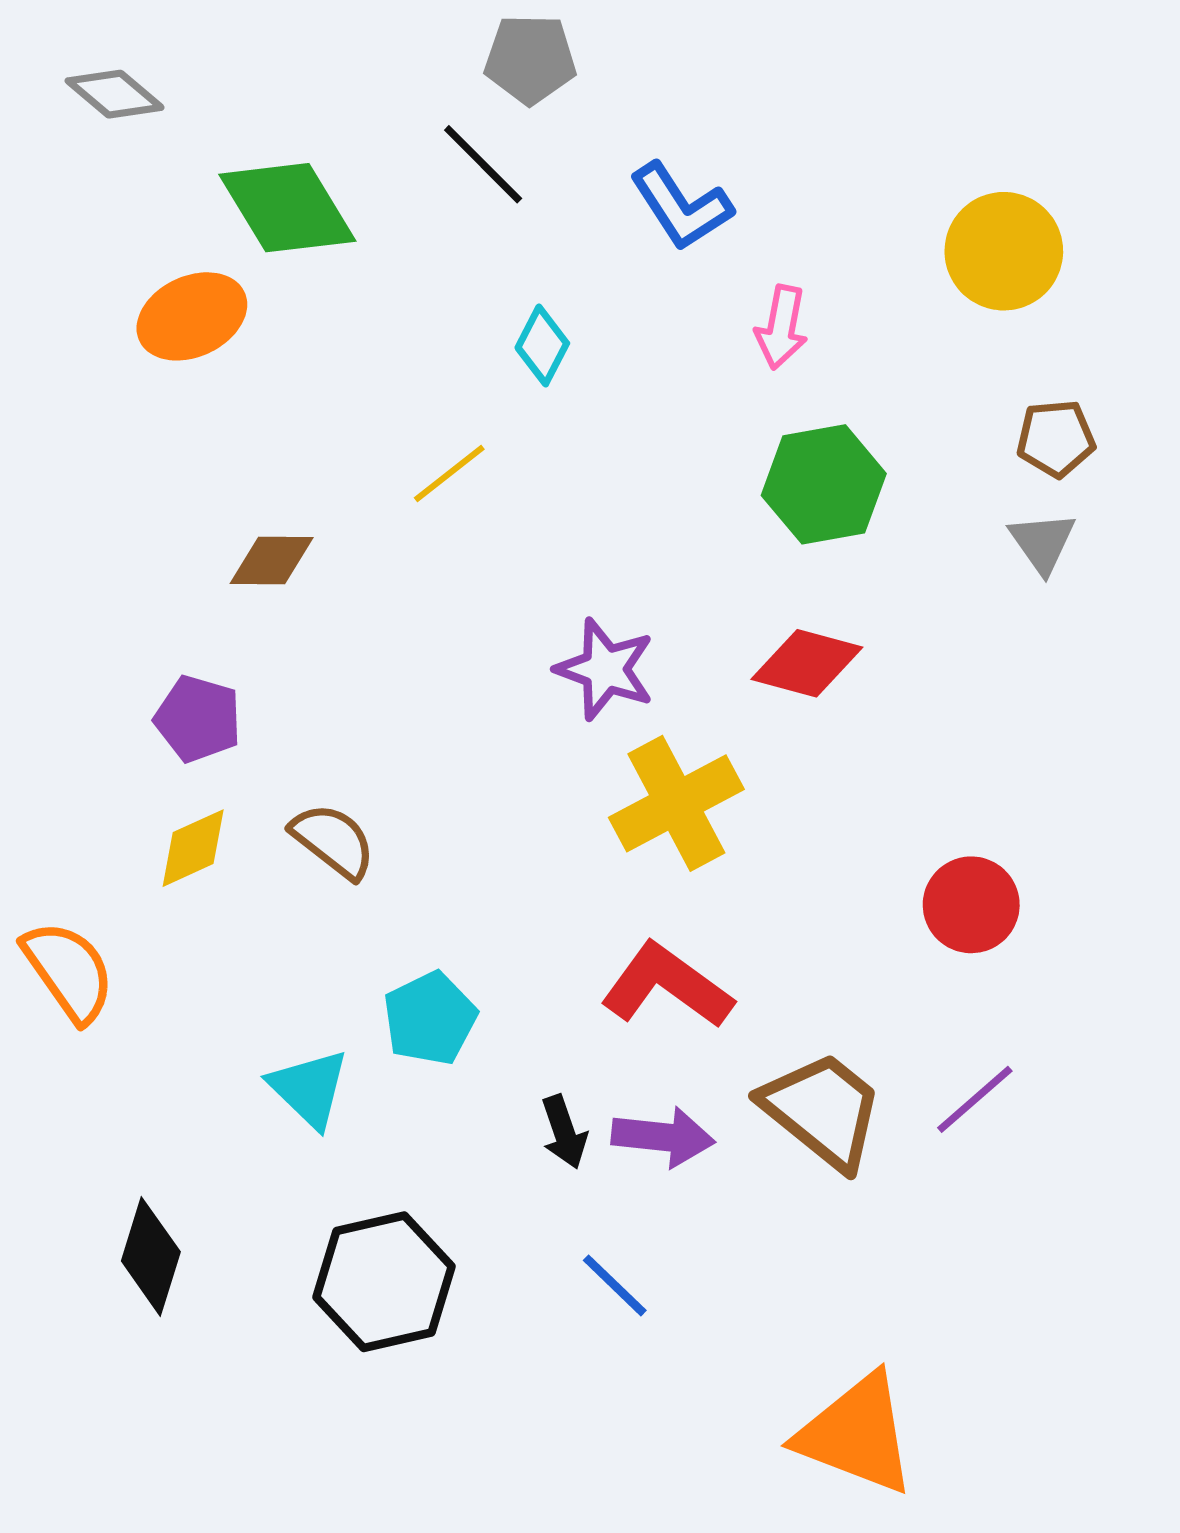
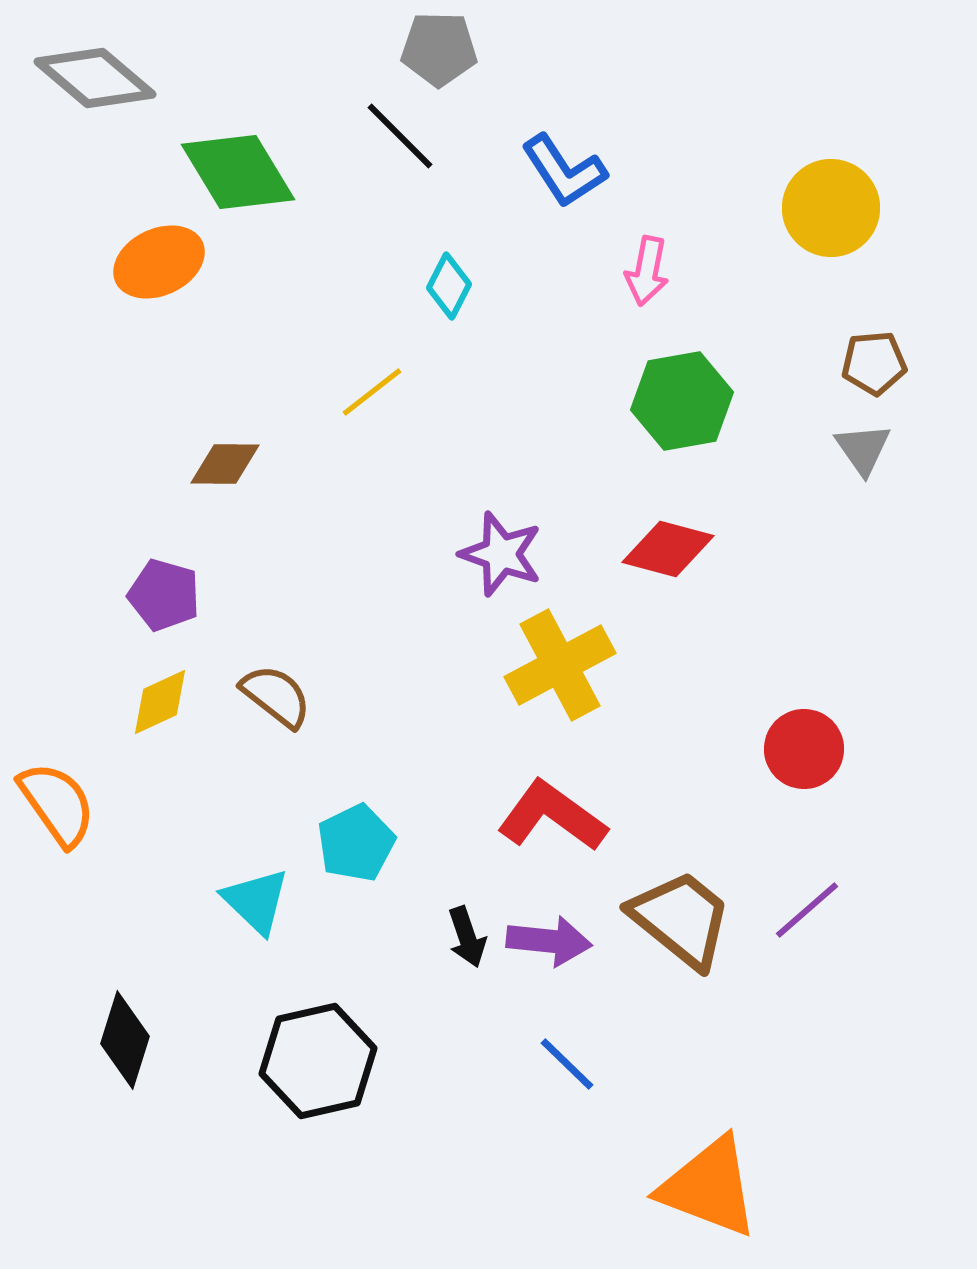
gray diamond: (115, 94) -> (95, 78), size x1.5
blue line: (615, 1285) -> (567, 1064), moved

